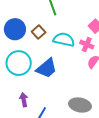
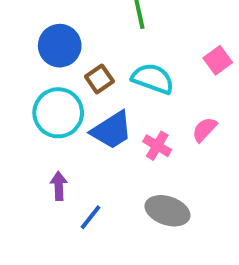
brown square: (39, 32) -> (99, 79), moved
pink cross: (87, 45) -> (157, 146), moved

